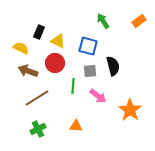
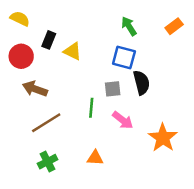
blue square: (88, 46) -> (124, 58), moved
yellow semicircle: (21, 48) -> (20, 19), moved
red circle: (55, 63) -> (21, 56), moved

